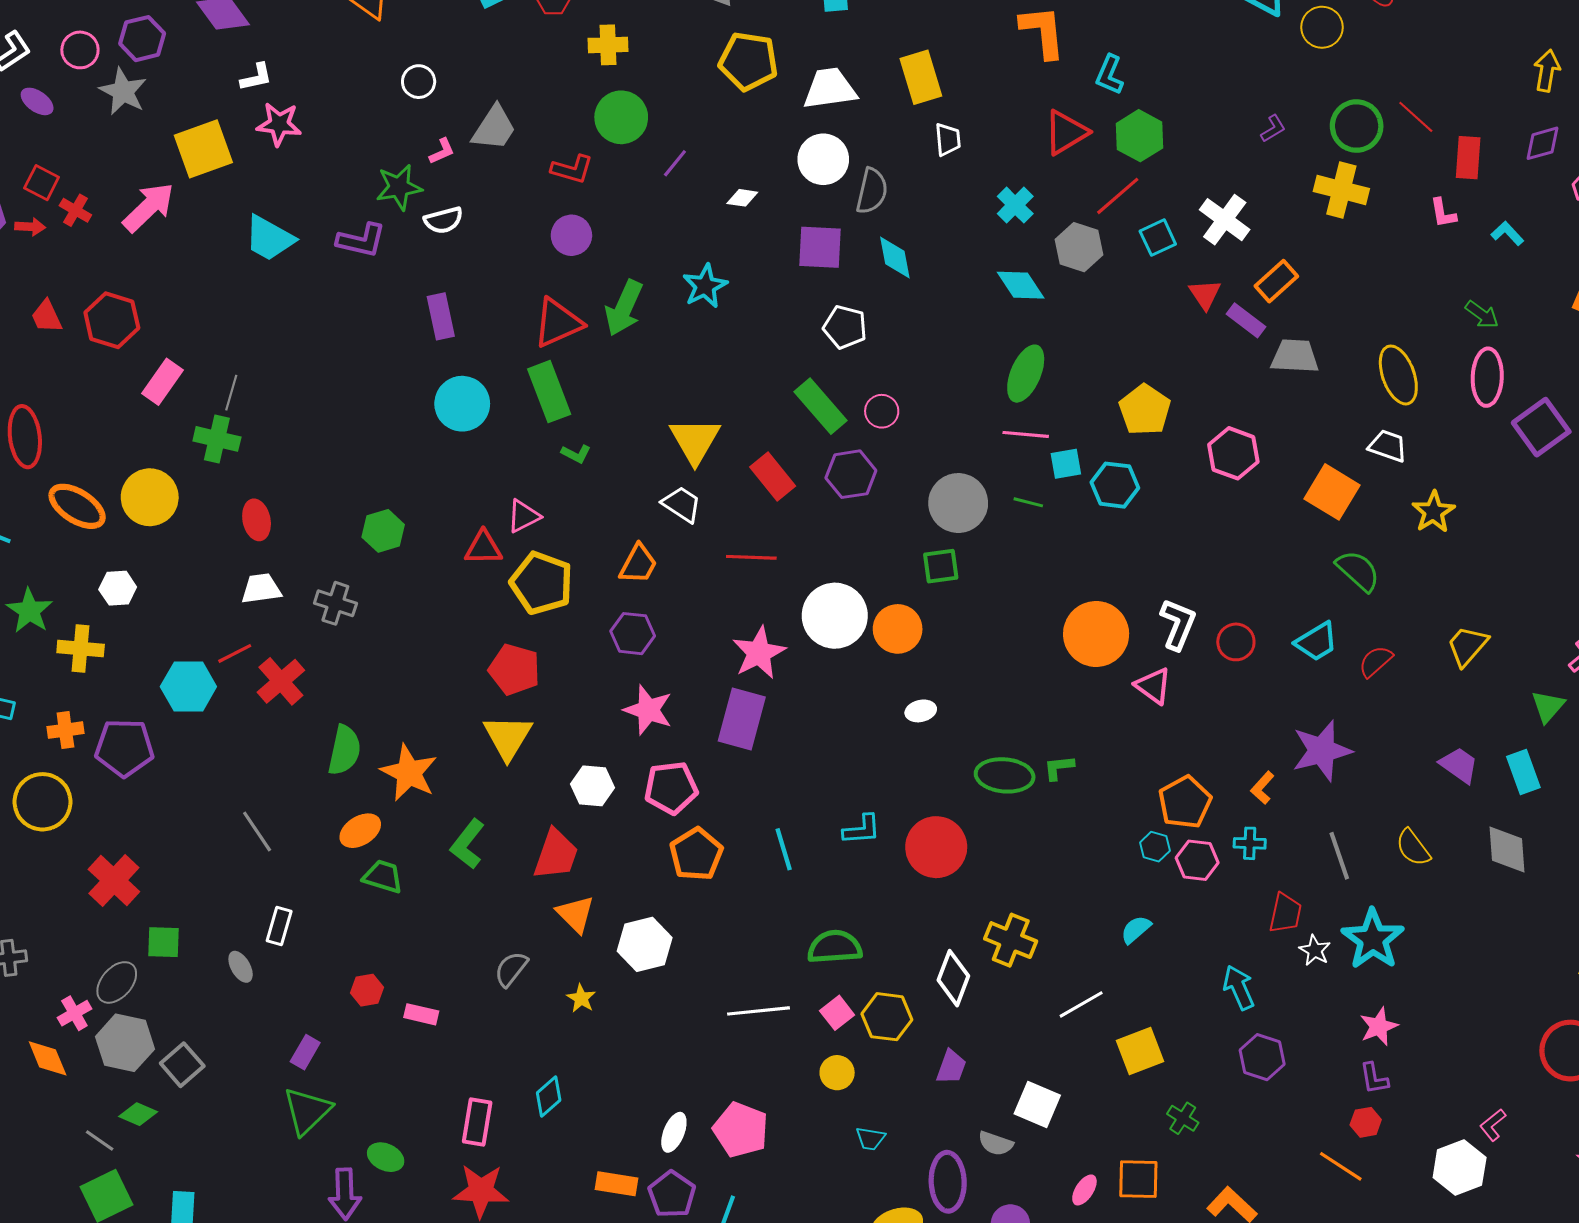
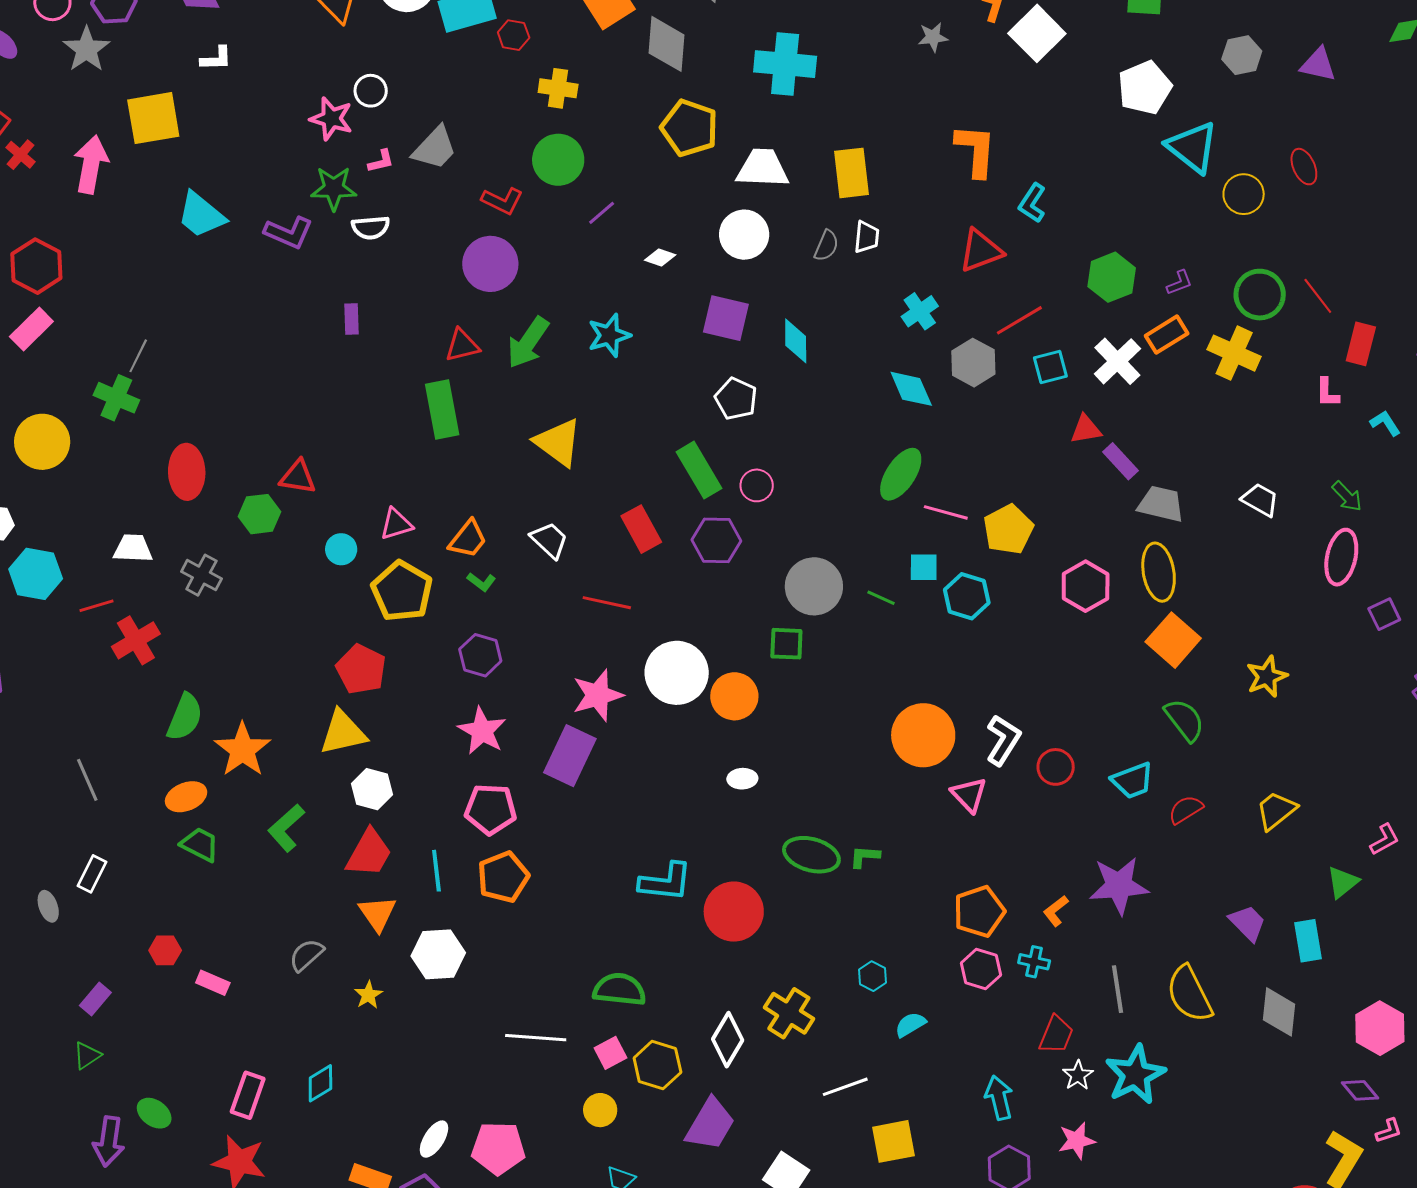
pink star: (279, 124) -> (331, 119), moved
green hexagon: (1139, 136) -> (1112, 277), moved
gray semicircle: (872, 191) -> (826, 246), moved, size x0.7
pink arrow: (149, 207) -> (91, 164), turned -46
purple circle: (571, 235) -> (490, 264), size x1.4
orange rectangle: (1276, 281) -> (1167, 335), moved
red triangle: (1205, 294) -> (1086, 429), turned 44
purple rectangle: (441, 316) -> (351, 319), size x0.7
red triangle: (558, 323) -> (462, 345), size x0.7
yellow ellipse: (1398, 375) -> (1159, 572), moved
pink rectangle: (162, 382) -> (31, 329), moved
cyan circle: (462, 404) -> (341, 549), moved, size x0.6
purple square: (1541, 427) -> (1384, 614), size x0.6
pink line: (1026, 434) -> (946, 512), moved
yellow triangle: (695, 440) -> (558, 442), moved, turned -34
white trapezoid: (1388, 446) -> (1260, 500), moved
green L-shape: (576, 454) -> (481, 582), moved
red ellipse: (257, 520) -> (187, 472), moved, size x1.4
red triangle: (483, 548) -> (298, 477), moved
orange trapezoid: (638, 564) -> (468, 539), moved
cyan hexagon: (188, 687) -> (36, 574), moved
yellow triangle: (508, 737) -> (343, 733), turned 36
white hexagon: (592, 786) -> (372, 789), moved
cyan L-shape: (862, 830) -> (666, 882), size x1.4
cyan hexagon: (1155, 847) -> (872, 976), moved
yellow semicircle: (1413, 848) -> (1189, 994), size x1.5
cyan line: (784, 849) -> (436, 871), moved
pink star: (1379, 1026) -> (1077, 1141), moved
purple trapezoid: (951, 1067) -> (710, 1124), size x1.6
green triangle: (307, 1111) -> (87, 1055), size x0.6
pink pentagon: (741, 1130) -> (498, 1148), turned -30

